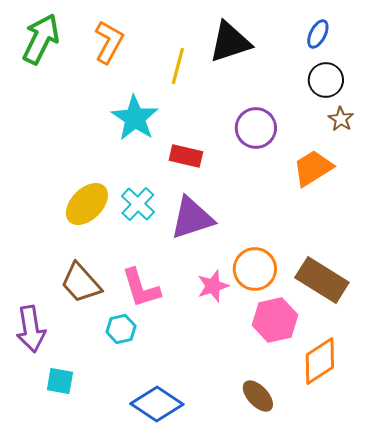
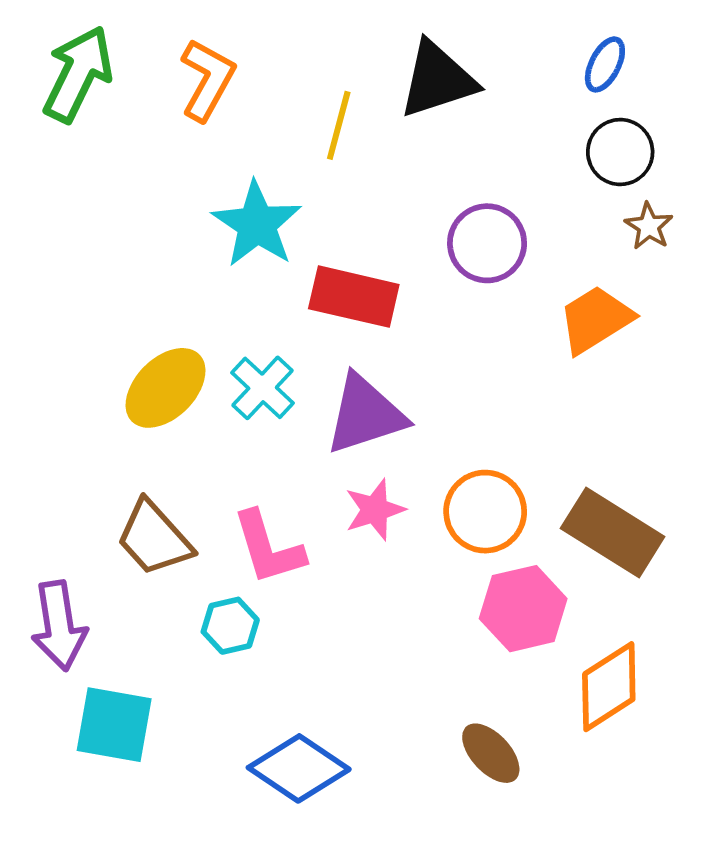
red rectangle: (186, 156) -> (354, 297), size x1.4
pink star: (213, 286) -> (375, 510), moved
cyan square: (60, 381) -> (114, 725), size x1.5

